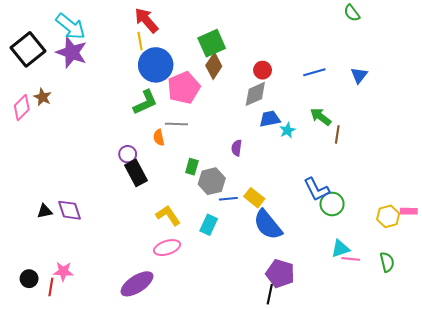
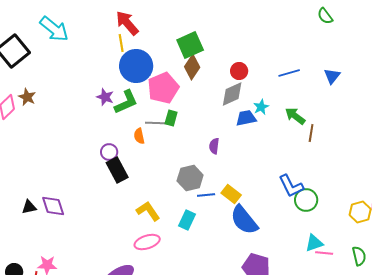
purple star: (72, 52) -> (105, 97), moved, size x0.6
cyan star: (287, 130) -> (261, 107), moved
green rectangle: (192, 167) -> (171, 118), moved

